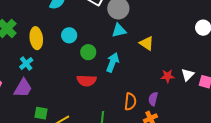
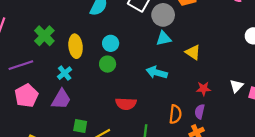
green circle: (88, 52) -> (108, 64), moved
cyan arrow: (113, 62) -> (157, 72), turned -96
red star: (168, 76) -> (204, 89), moved
red semicircle: (87, 81) -> (126, 104), moved

